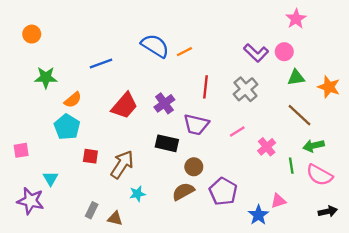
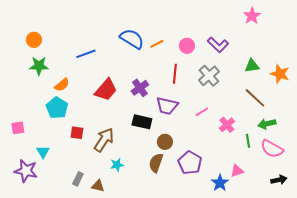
orange circle: (32, 34) -> (34, 40), moved
pink circle: (284, 52) -> (187, 46), moved
brown semicircle: (183, 191) -> (156, 163), turned -42

